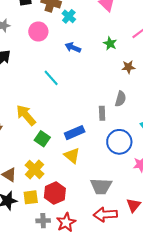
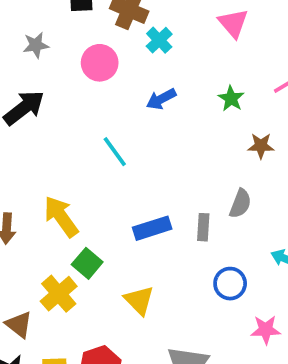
blue arrow: (73, 47) -> (161, 99), turned -56
blue rectangle: (75, 133) -> (152, 228), moved
blue circle: (119, 142) -> (230, 284), size x0.7
yellow cross: (34, 169) -> (59, 294), moved

